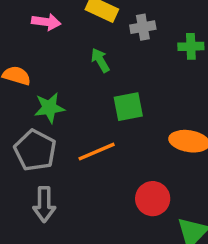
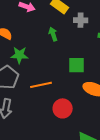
green square: (128, 107) -> (76, 65), moved
red circle: (153, 199) -> (63, 108), moved

